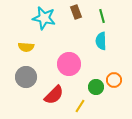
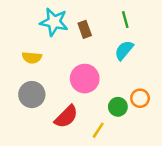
brown rectangle: (76, 12) -> (85, 29), moved
cyan semicircle: (101, 41) -> (124, 50), turned 42

